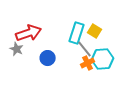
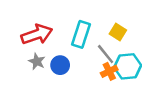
cyan rectangle: (77, 33) -> (81, 34), moved
gray star: (17, 49) -> (37, 61), moved

